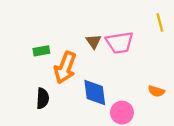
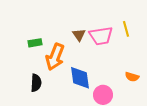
yellow line: (160, 23) -> (126, 29), moved

